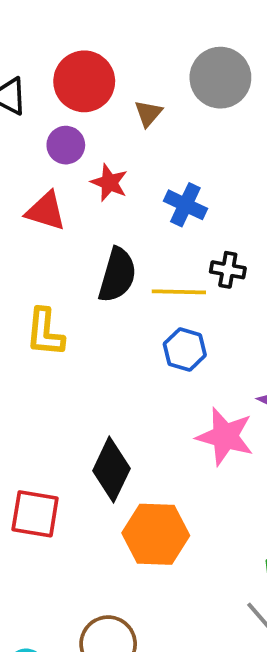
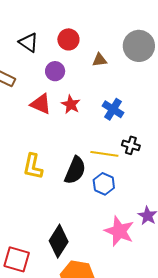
red circle: (84, 81) -> (68, 39), size x0.7
brown triangle: (148, 113) -> (100, 60), turned 35
red star: (109, 183) -> (71, 104), moved
black semicircle: (117, 275) -> (75, 170), moved

